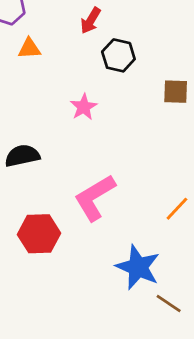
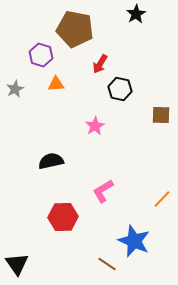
pink L-shape: (95, 198) -> (103, 191), size x0.7
brown line: (169, 303) -> (107, 264), moved

